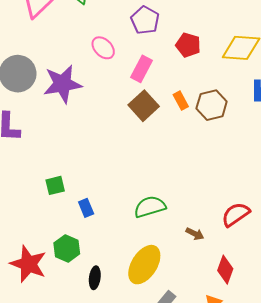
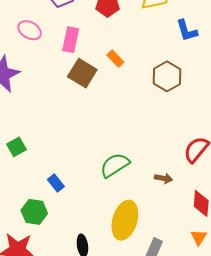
brown hexagon: (212, 105) -> (167, 76), moved
green square: (55, 185) -> (16, 147), moved
green hexagon: (67, 248) -> (34, 212), moved

